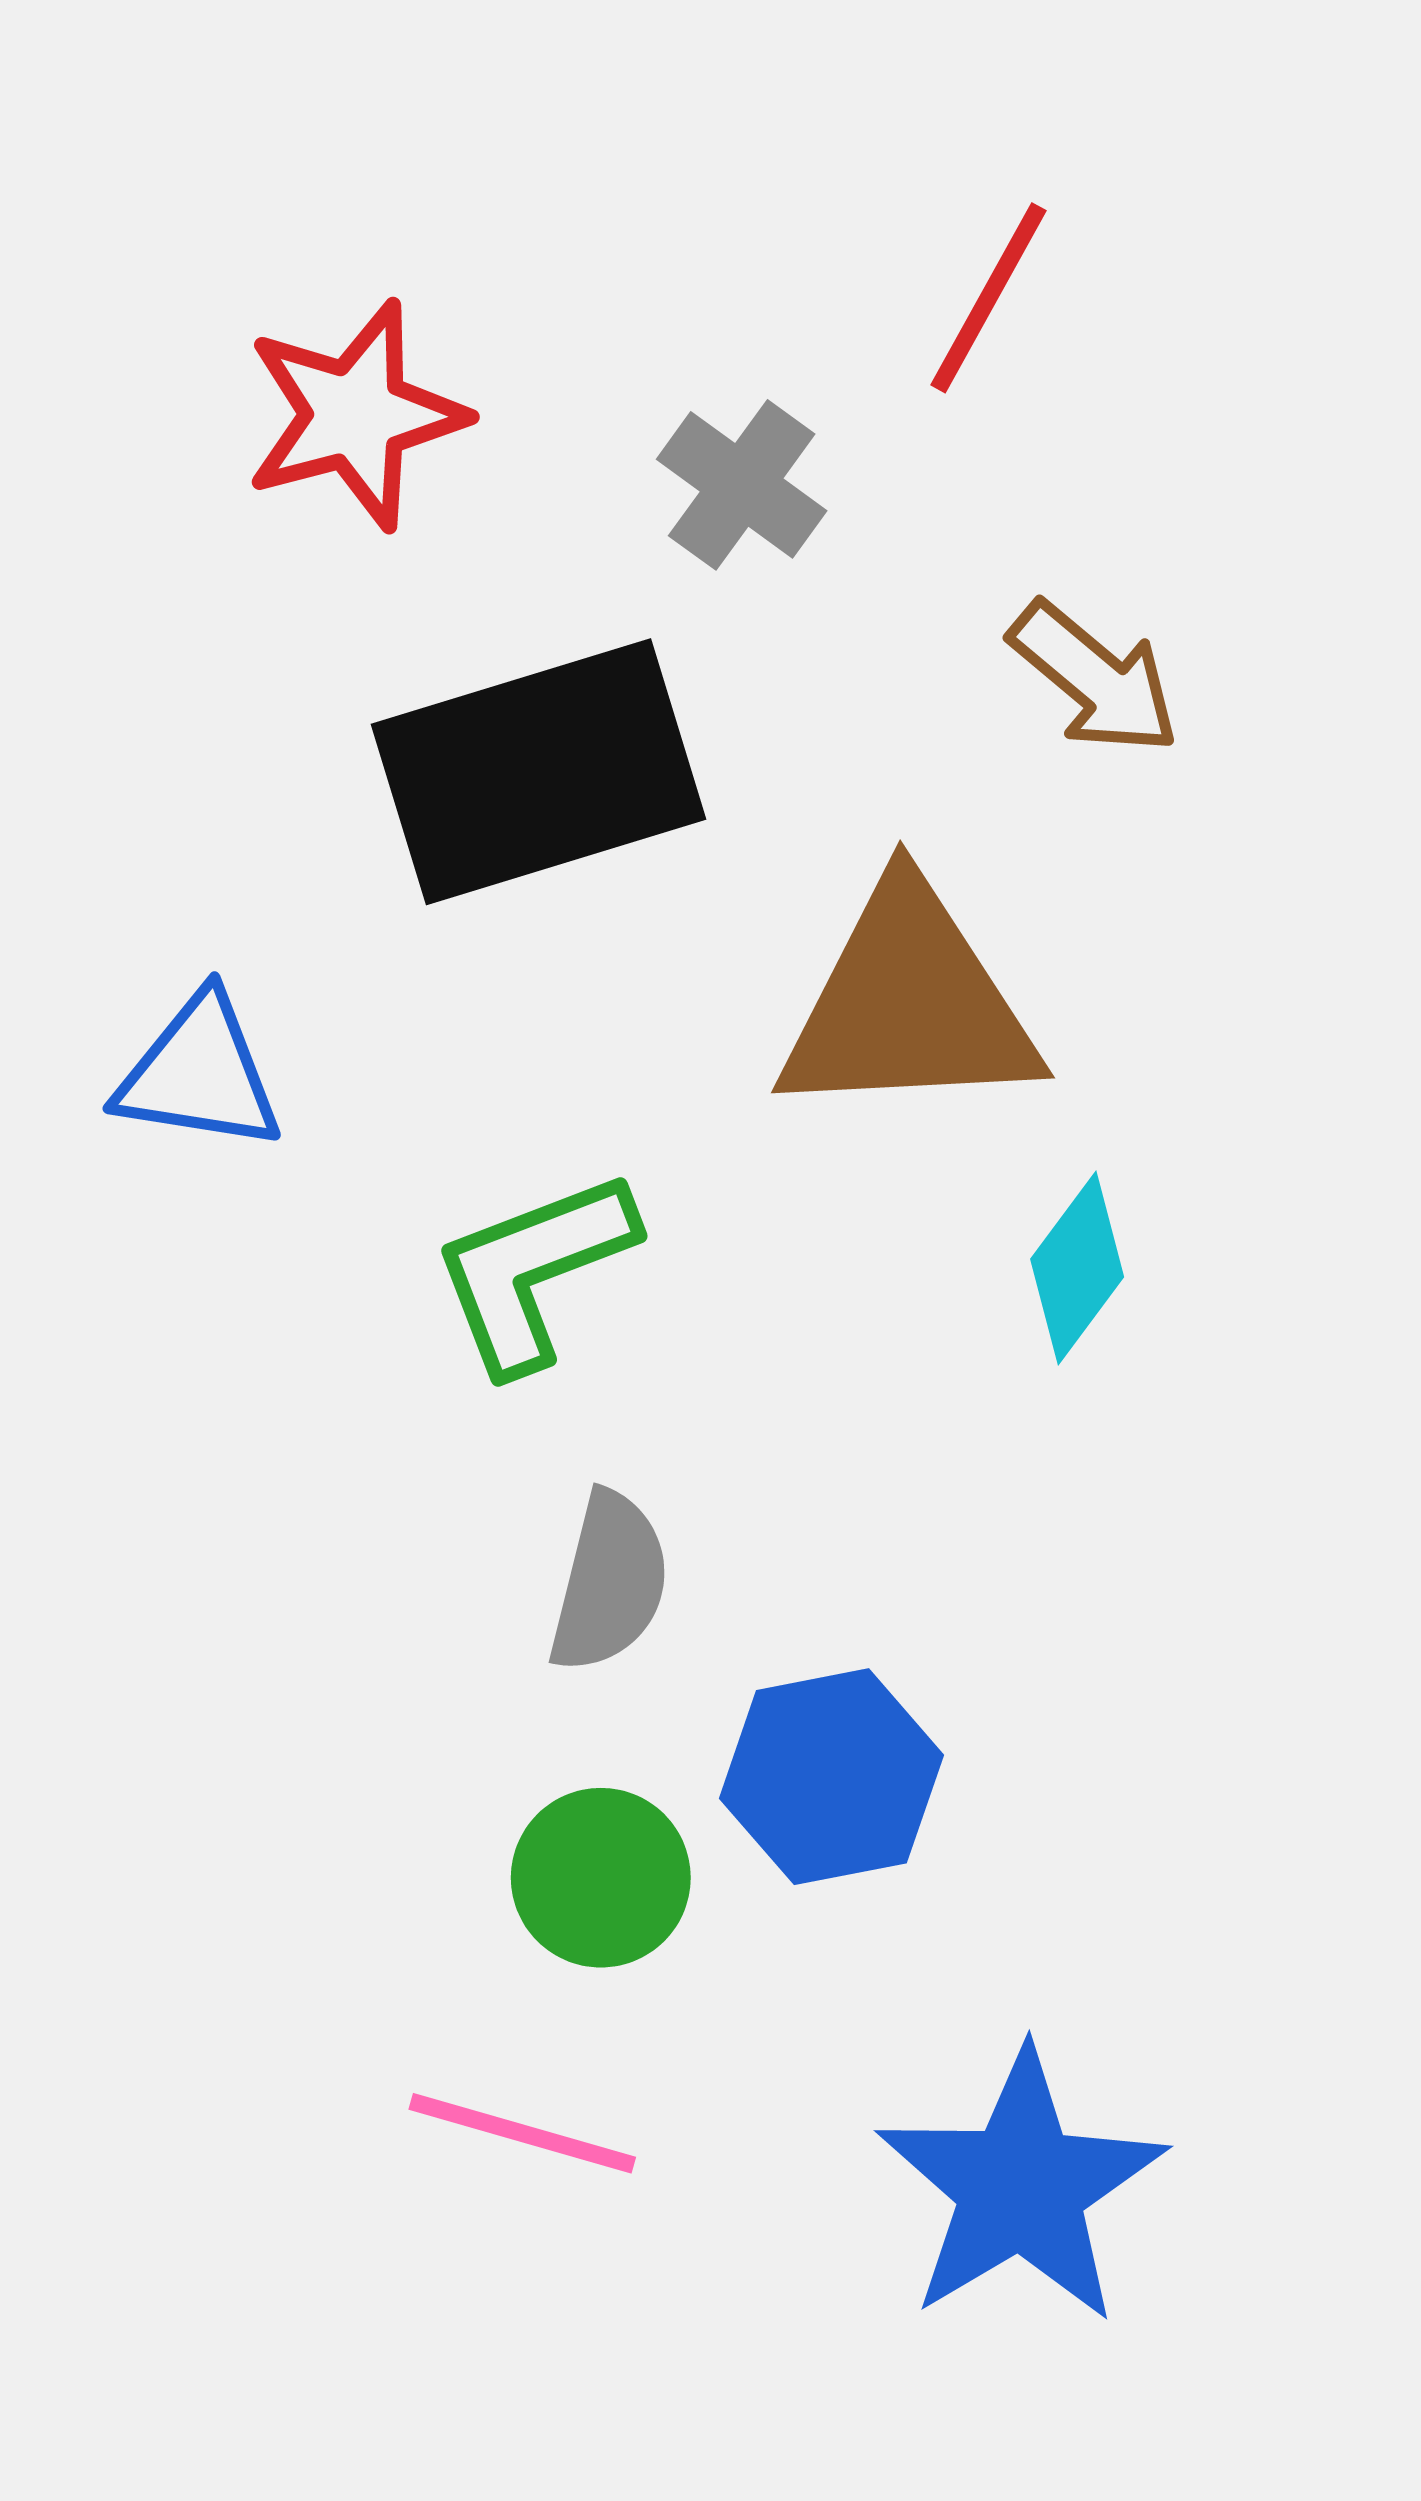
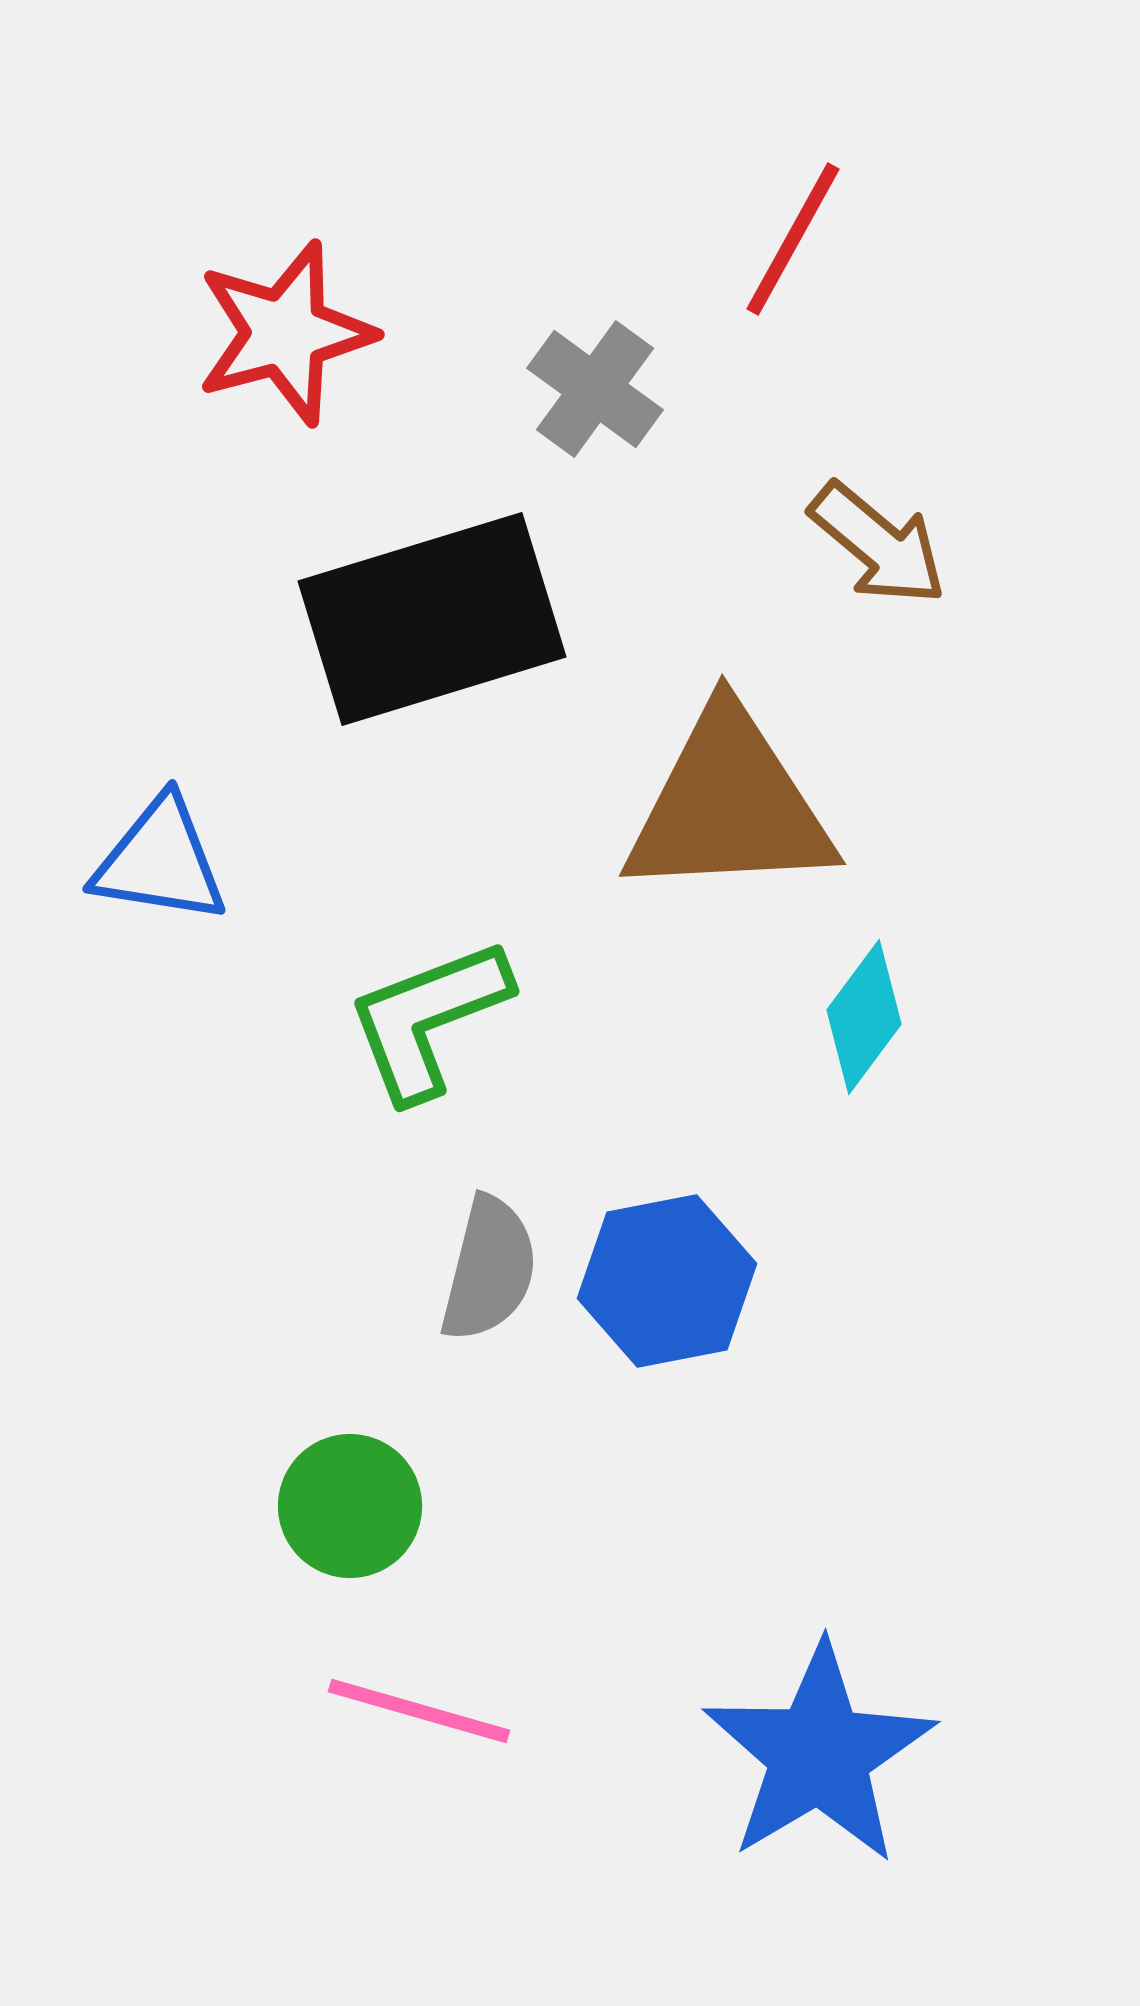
blue hexagon: (831, 1777) -> (667, 1281), moved
green circle: (601, 1878) -> (350, 1506), moved

